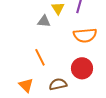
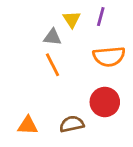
orange line: (40, 57) -> (52, 65), moved
orange triangle: (26, 85) -> (28, 125), turned -42

